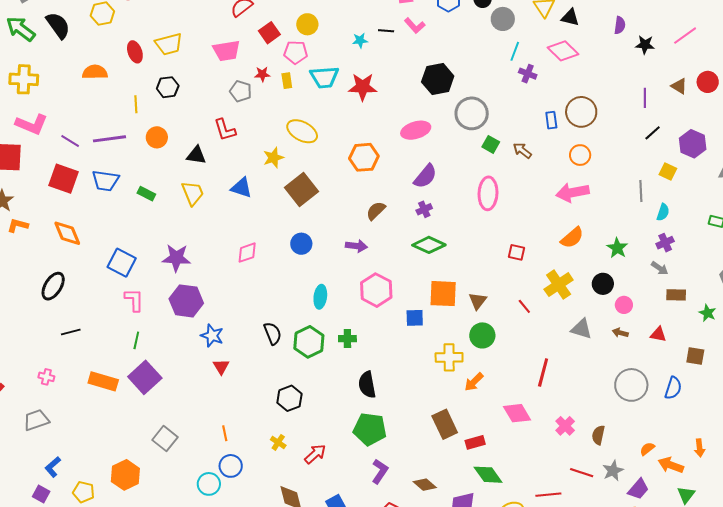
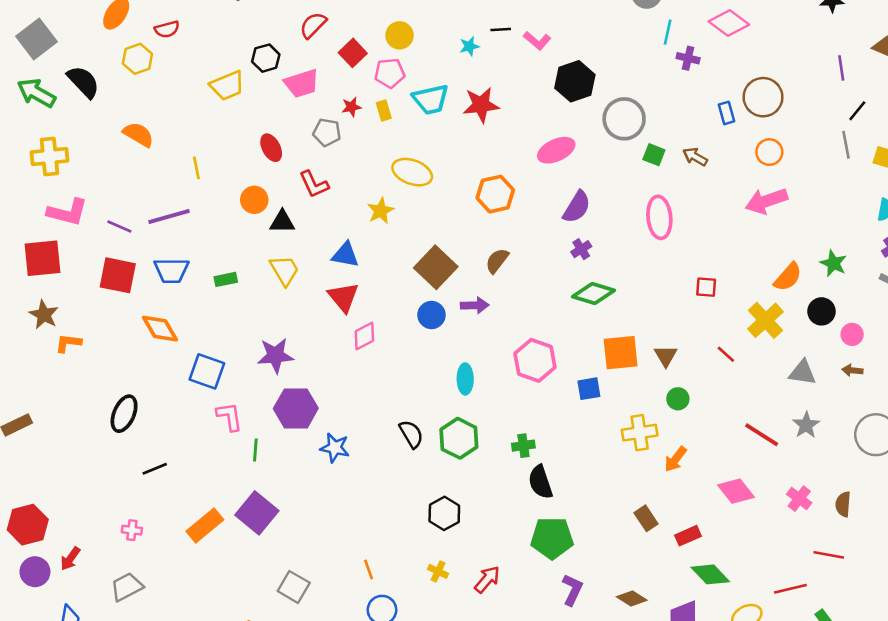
pink L-shape: (415, 26) -> (537, 41), moved
red ellipse: (135, 52) -> (271, 148), moved
orange semicircle: (95, 72) -> (138, 134), turned 40
black hexagon: (168, 87) -> (266, 58), moved
orange circle: (157, 137) -> (254, 200), moved
brown square: (302, 189) -> (436, 267), moved
gray line: (641, 191) -> (846, 145), moved
green rectangle: (146, 194) -> (226, 279), turned -30
brown semicircle: (376, 211) -> (497, 261), moved
orange diamond: (67, 233) -> (160, 329), moved
orange semicircle: (572, 238) -> (788, 277), moved
purple arrow: (356, 246) -> (475, 305), moved
green circle: (482, 335) -> (678, 399), size x0.7
green cross: (347, 339) -> (523, 446), moved
green line: (136, 340) -> (255, 450), moved
red triangle: (221, 367) -> (343, 297), moved, size x1.5
red line: (543, 372) -> (762, 435), turned -64
orange rectangle: (103, 381) -> (205, 526), turned -48
brown rectangle: (445, 424) -> (646, 518), size x0.7
gray star: (613, 471) -> (806, 425), moved

